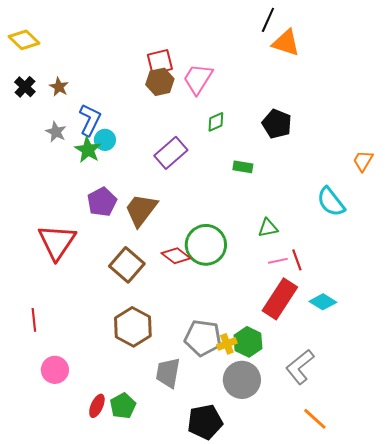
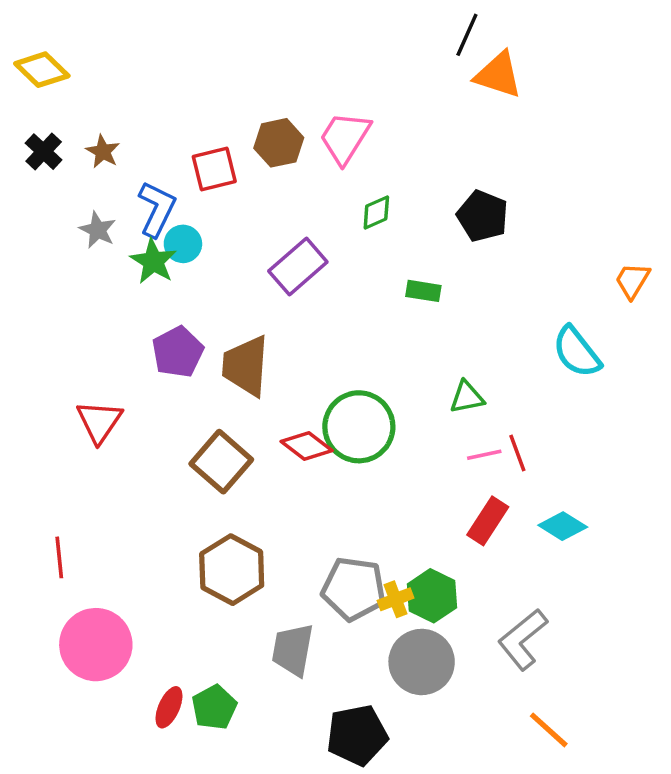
red square: (160, 62) -> (214, 169), moved
brown trapezoid: (141, 210) -> (246, 366), turned -33
red triangle: (57, 242) -> (99, 422), size x0.7
red rectangle: (280, 299) -> (488, 521), size x0.7
pink circle: (55, 370) -> (96, 645), size x1.5

